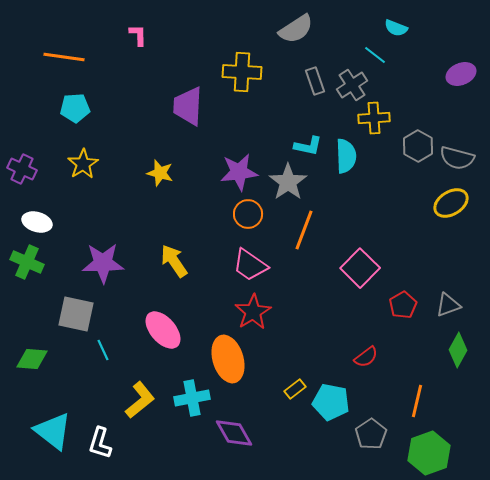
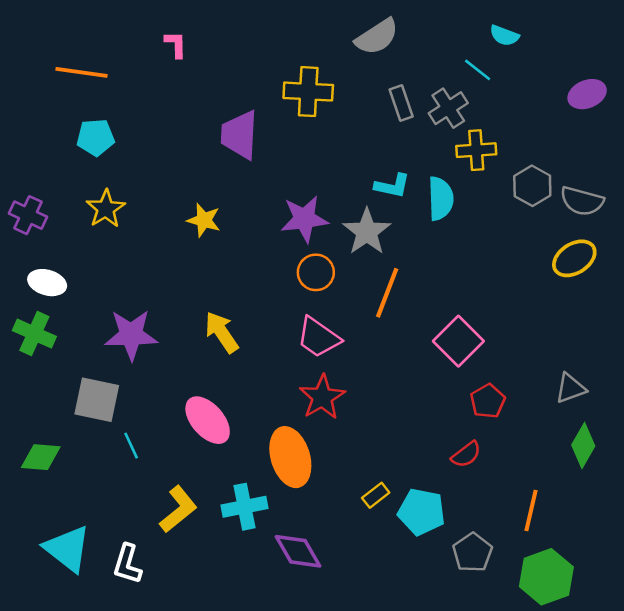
red pentagon: (403, 305) -> (488, 401), moved

